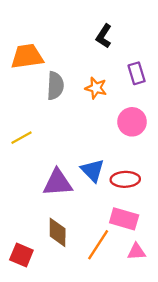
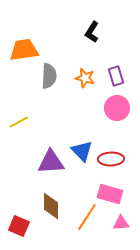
purple rectangle: (137, 73) -> (116, 76), moved

